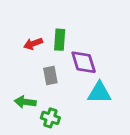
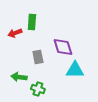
green rectangle: (60, 40) -> (32, 22), moved
red arrow: (33, 44) -> (15, 33), moved

